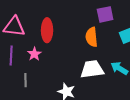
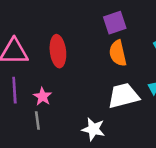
purple square: (105, 14) -> (115, 23), moved
pink star: (34, 54) -> (42, 97), moved

